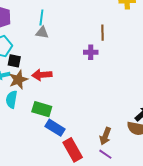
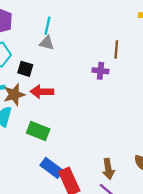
black square: (14, 61) -> (25, 69), moved
blue rectangle: (55, 128) -> (52, 168), moved
brown arrow: (105, 136) -> (108, 169), turned -36

